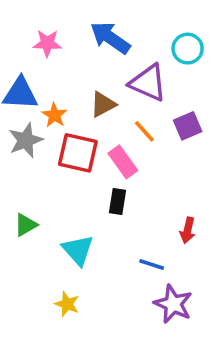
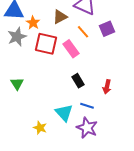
black rectangle: (117, 201) -> (78, 81), moved, turned -40
green triangle: (26, 225) -> (17, 84), turned -32
cyan triangle: (78, 250) -> (64, 113), moved
purple star: (173, 304) -> (87, 128), moved

